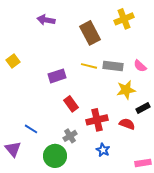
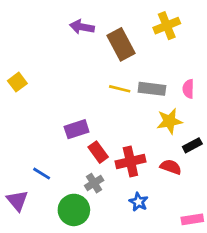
purple arrow: (46, 20) -> (82, 27), moved
pink semicircle: (140, 66) -> (188, 89), turned 48
purple rectangle: (57, 76) -> (77, 129), moved
red rectangle: (71, 104) -> (98, 152), moved

